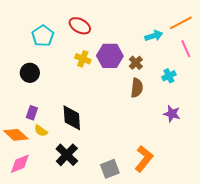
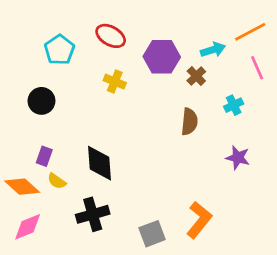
purple hexagon: (110, 56) -> (162, 57), moved
brown cross: (136, 63) -> (196, 76), moved
black cross: (67, 155) -> (93, 214), turned 30

